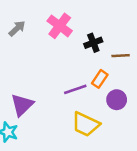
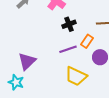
black cross: (93, 43) -> (69, 24), moved

